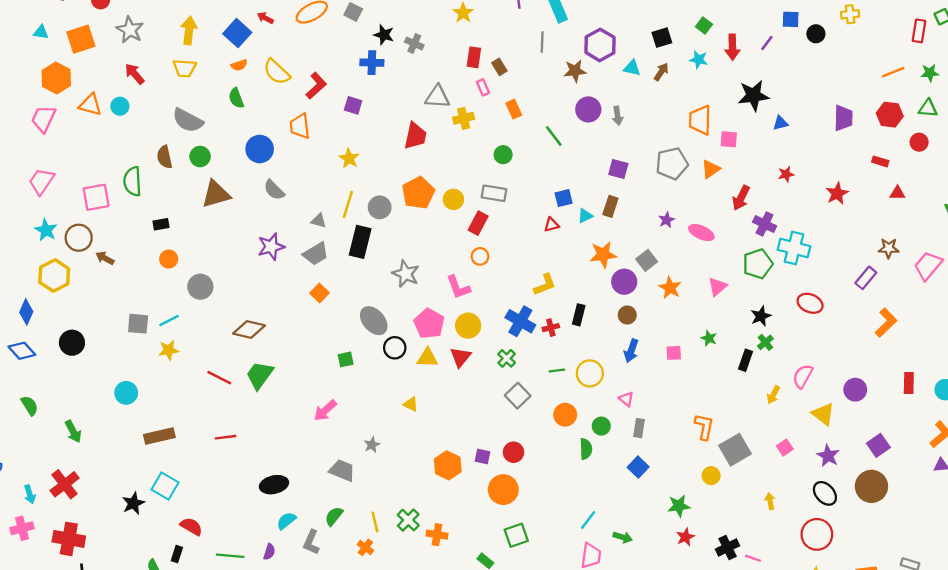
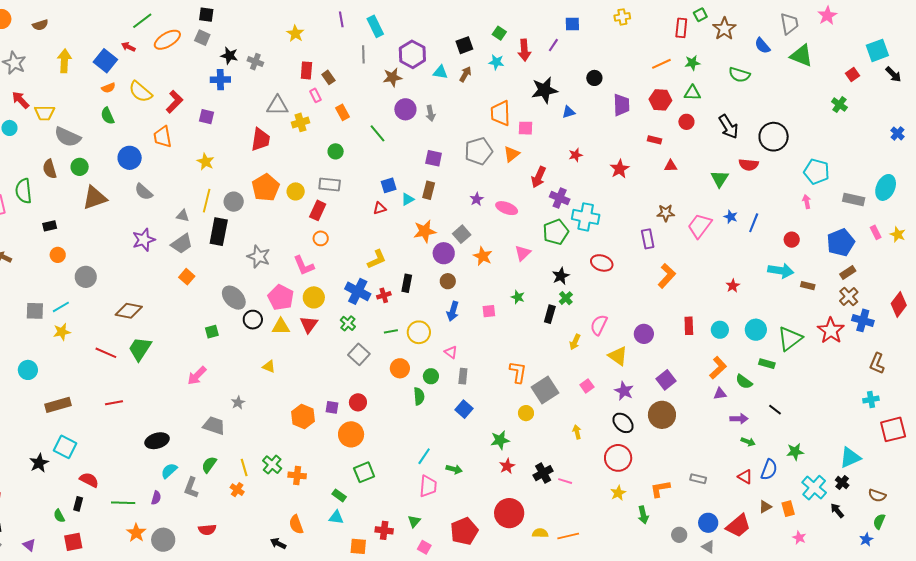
black circle: (816, 34) -> (594, 78), moved
yellow trapezoid: (185, 68) -> (44, 113), moved
purple rectangle: (866, 278) -> (648, 239), turned -48

